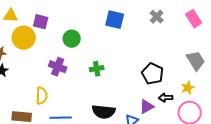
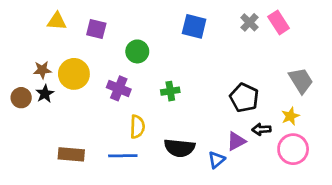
pink rectangle: (194, 19) -> (279, 22), moved
yellow circle: (24, 38) -> (74, 74), moved
yellow semicircle: (42, 96) -> (137, 127), moved

